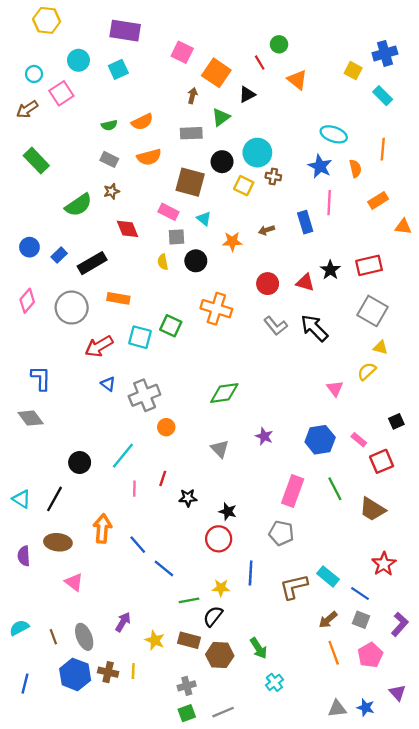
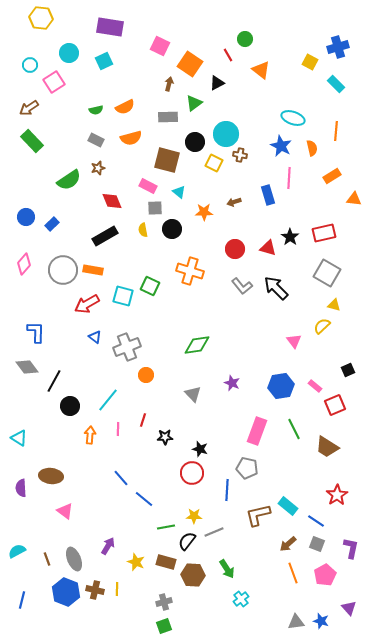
brown arrow: (27, 109) -> (29, 108), moved
black rectangle: (92, 263) -> (105, 236), moved
orange rectangle: (118, 298) -> (93, 270), moved
black line: (55, 499) -> (54, 381), moved
orange arrow: (102, 529) -> (90, 435), moved, size x0.7
blue line: (251, 573) -> (227, 490), moved
purple L-shape: (400, 624) -> (351, 548), turned -30
gray line: (223, 712) -> (214, 532), moved

